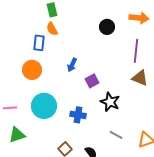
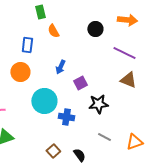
orange semicircle: (52, 29) -> (53, 31), moved
purple line: (136, 51) -> (124, 53), turned -70
black star: (110, 102) -> (98, 104), turned -30
cyan circle: (44, 106) -> (44, 101), moved

